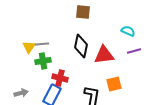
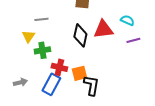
gray line: (42, 44) -> (41, 19), moved
red triangle: (104, 55) -> (103, 29), moved
orange square: (114, 84) -> (79, 73), moved

